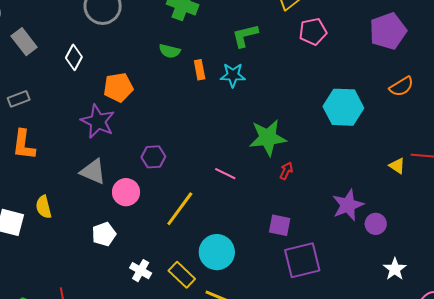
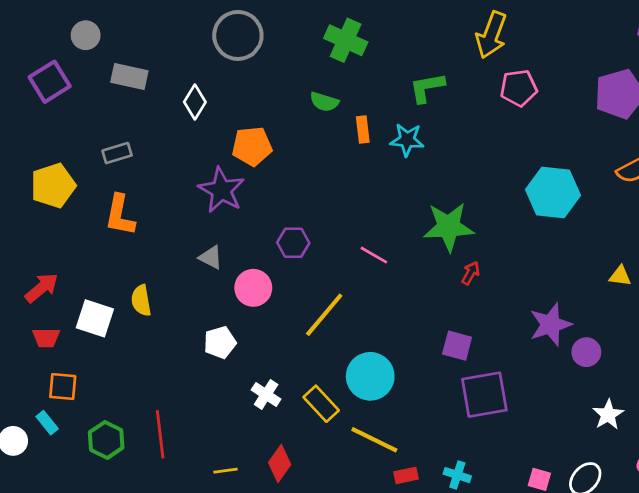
gray rectangle: (24, 42) -> (129, 76), turned -44
yellow triangle: (397, 166) -> (620, 276), turned -30
gray triangle: (93, 172) -> (211, 257), size x0.7
pink line: (225, 174) -> (374, 255), moved

